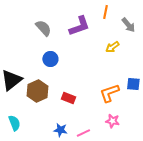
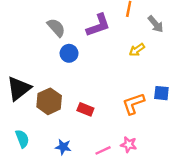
blue circle: (50, 59) -> (69, 53), moved
pink star: (112, 121) -> (129, 145), moved
blue star: (60, 130) -> (63, 147), moved

